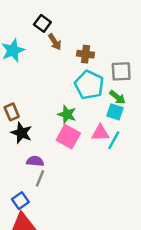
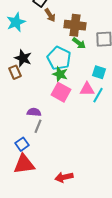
brown cross: (85, 54) -> (75, 25), size x1.5
cyan pentagon: (89, 85) -> (59, 58), moved
green arrow: (117, 97) -> (79, 43), moved
black star: (22, 133) -> (23, 58), moved

